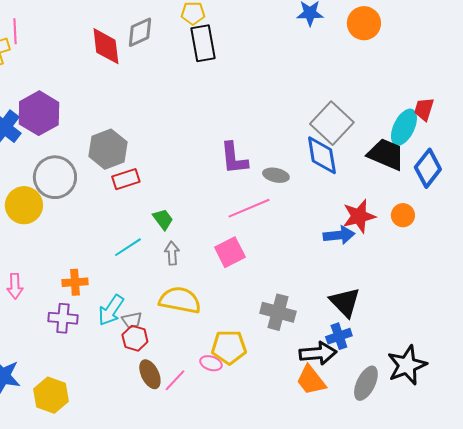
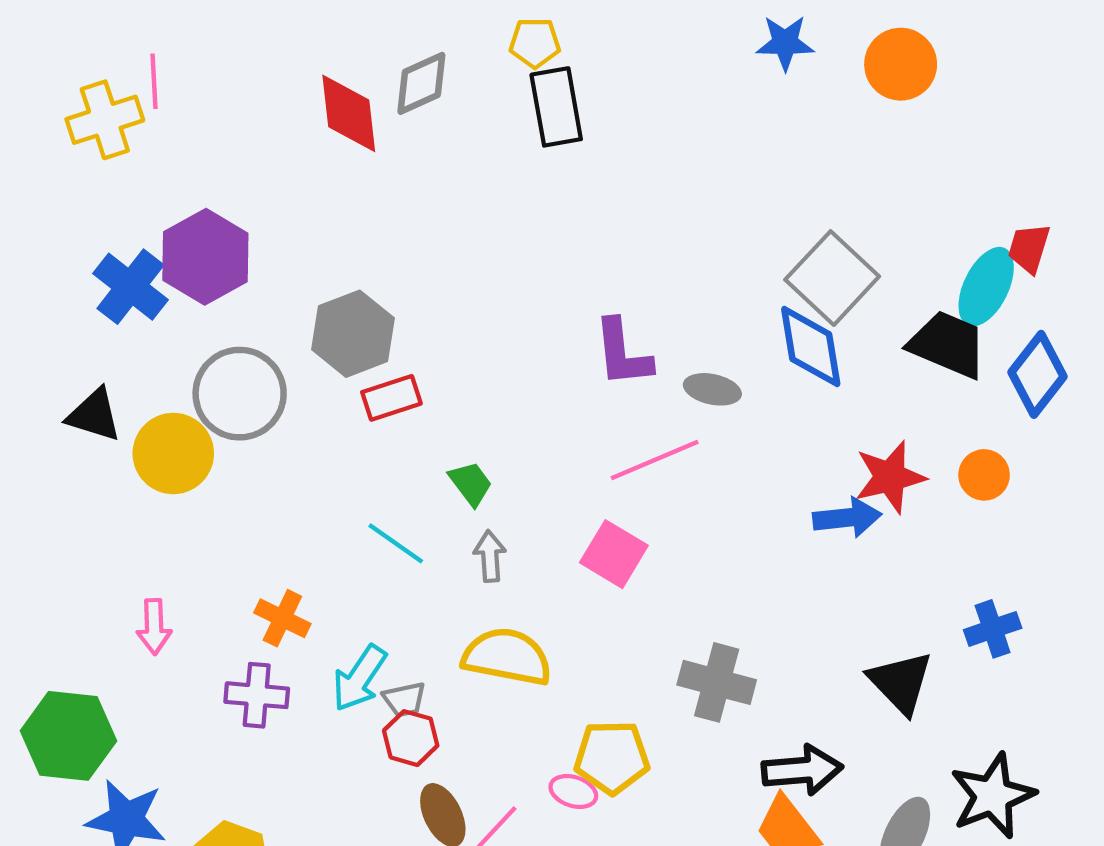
cyan line: (128, 247) -> (396, 543), turned 68
pink square: (230, 252) -> (614, 554), turned -32
orange cross: (75, 282) -> (282, 618), turned 30
black triangle: (345, 302) -> (901, 682), moved
blue cross: (339, 336) -> (993, 629), moved

